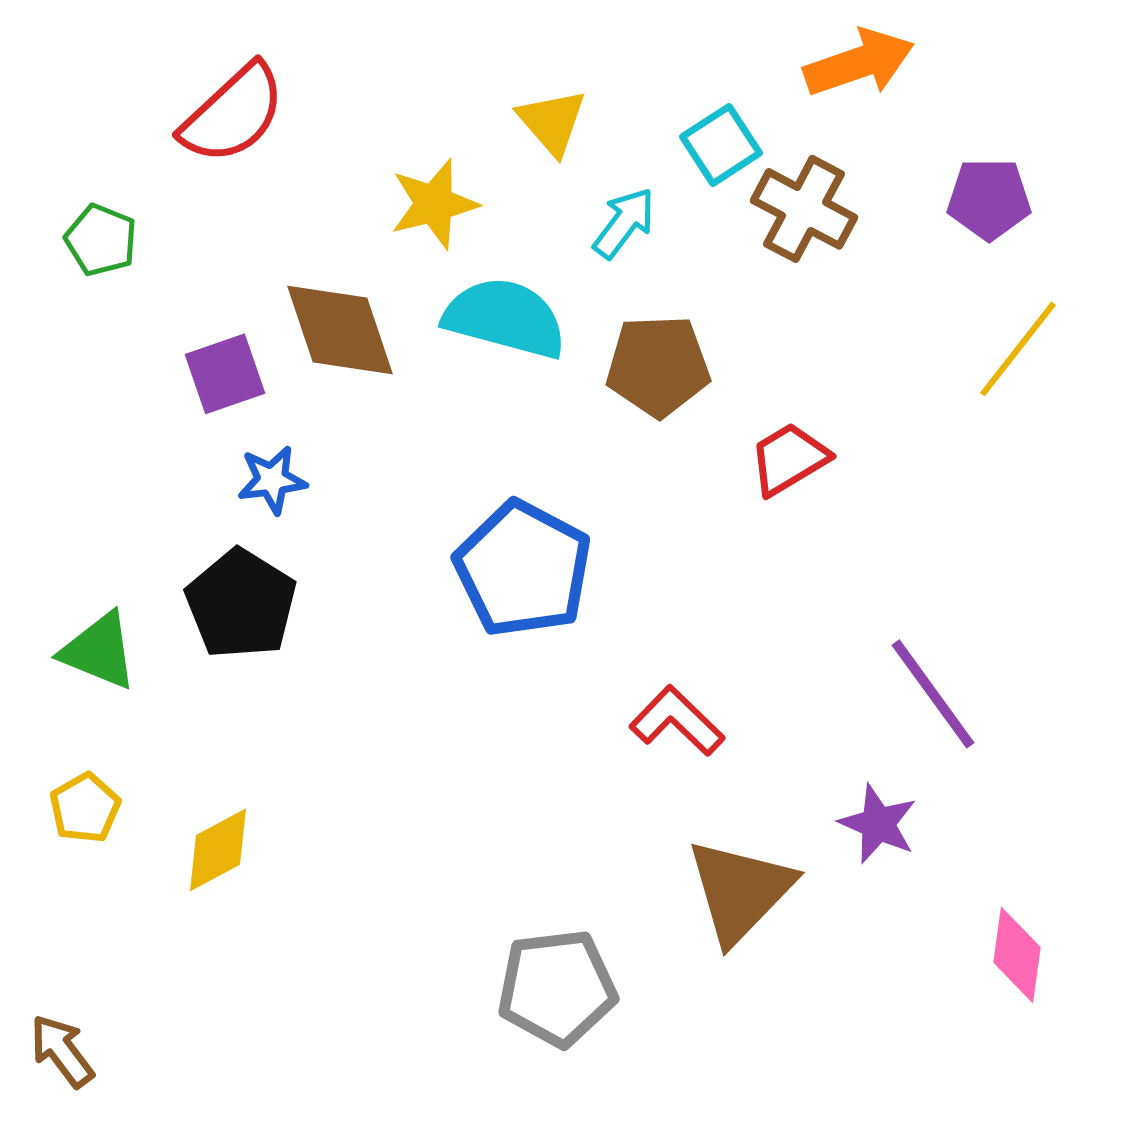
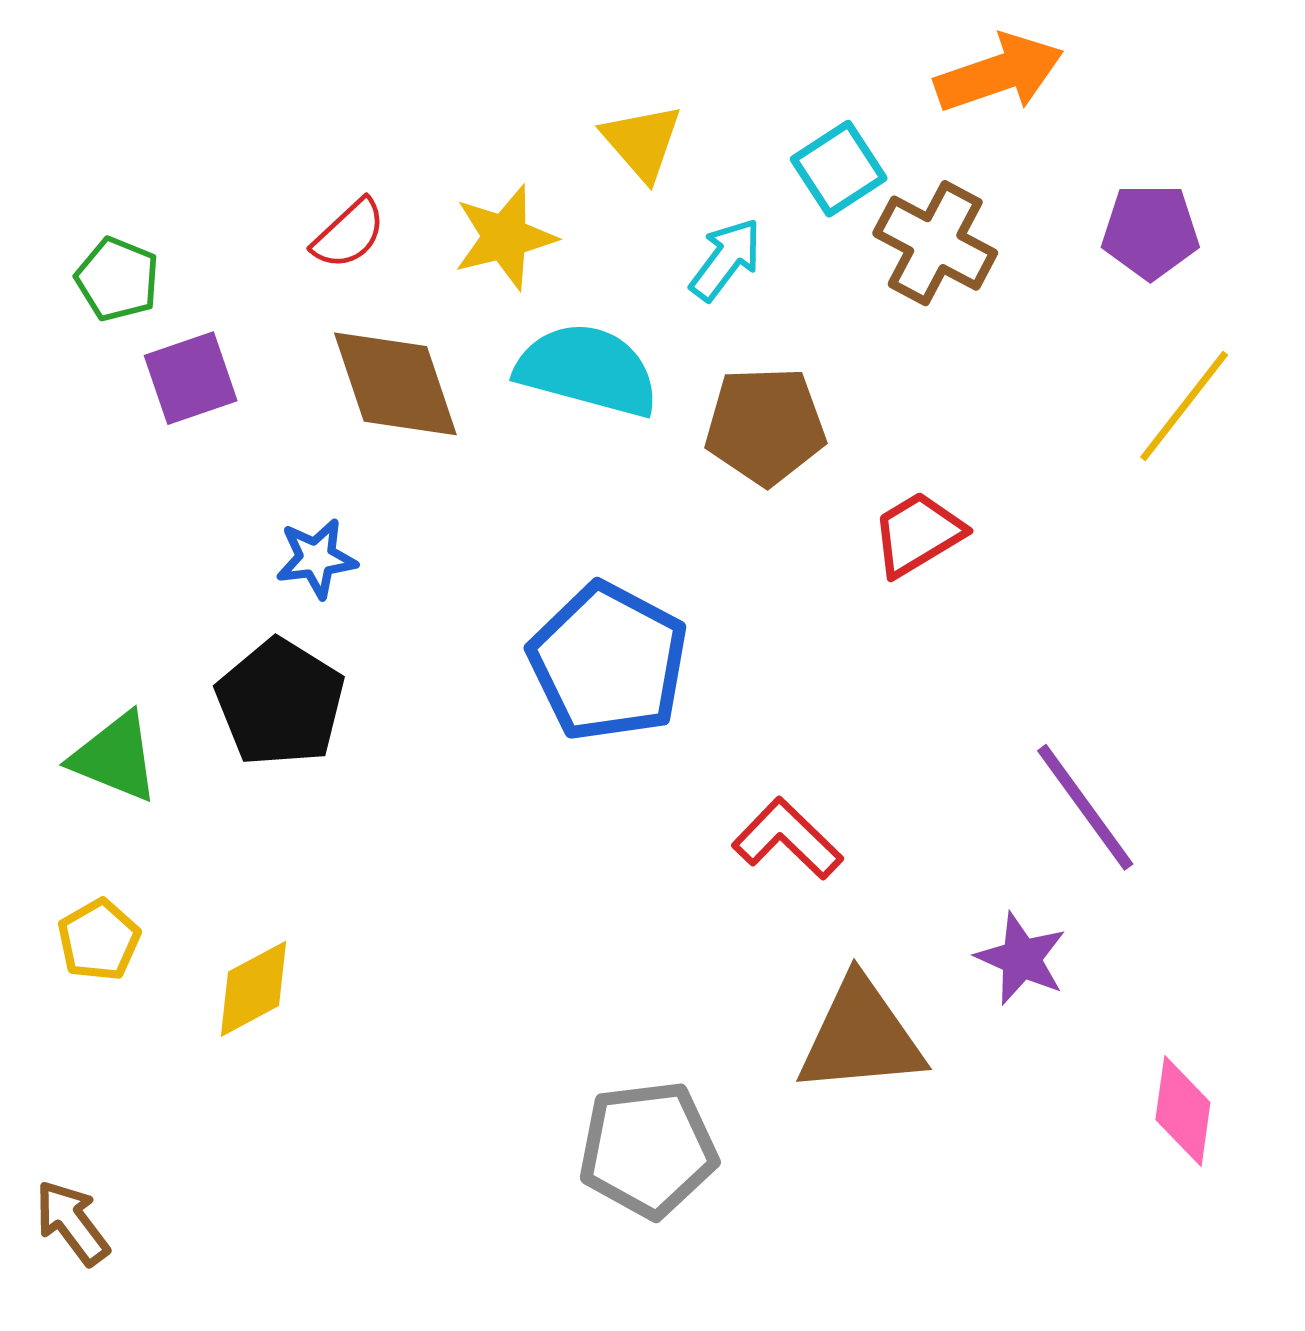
red semicircle: (233, 114) -> (349, 234), moved, size x0.6
purple square: (225, 374) -> (191, 378), moved
brown triangle: (740, 891) -> (861, 1036), turned 41

